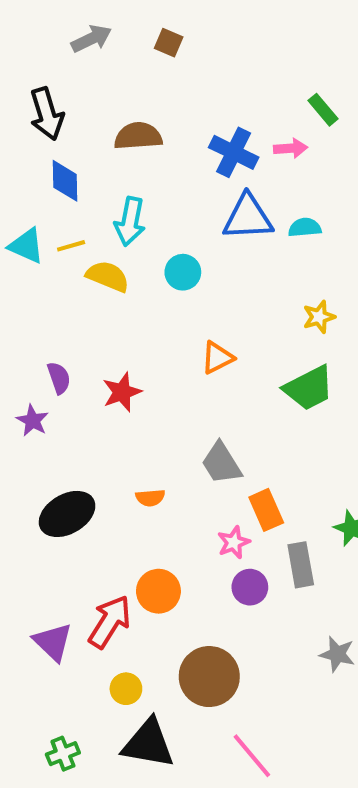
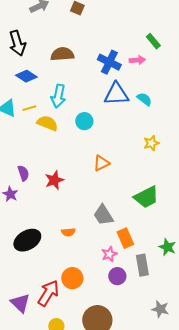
blue diamond: (65, 181) -> (26, 76), turned -55
cyan semicircle: (305, 228) -> (144, 99), turned 42
green trapezoid: (309, 388) -> (146, 197), moved

